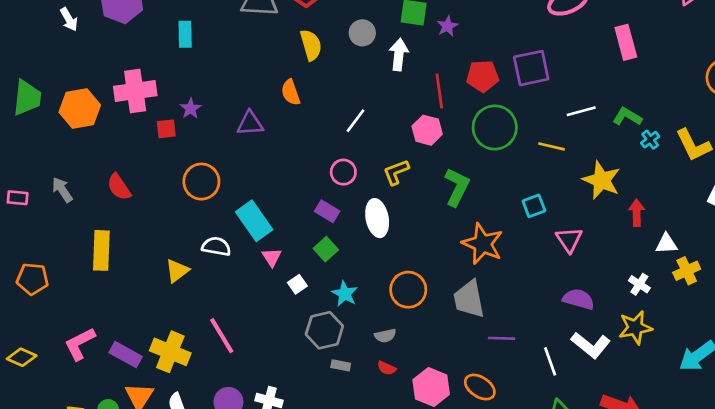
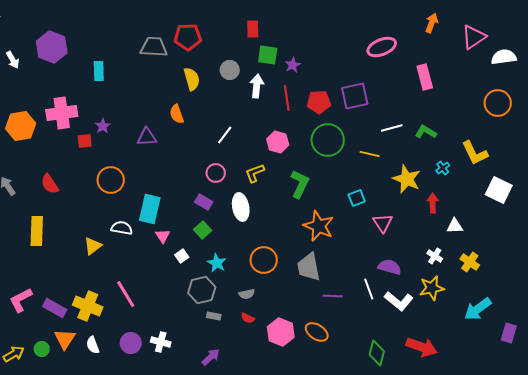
red line: (439, 91) -> (287, 98), moved
cyan cross: (650, 140) -> (443, 168), moved
cyan rectangle: (254, 221) -> (150, 209), turned 48
yellow cross: (687, 271) -> (470, 262), moved, turned -30
white line: (550, 361) -> (369, 289), moved

